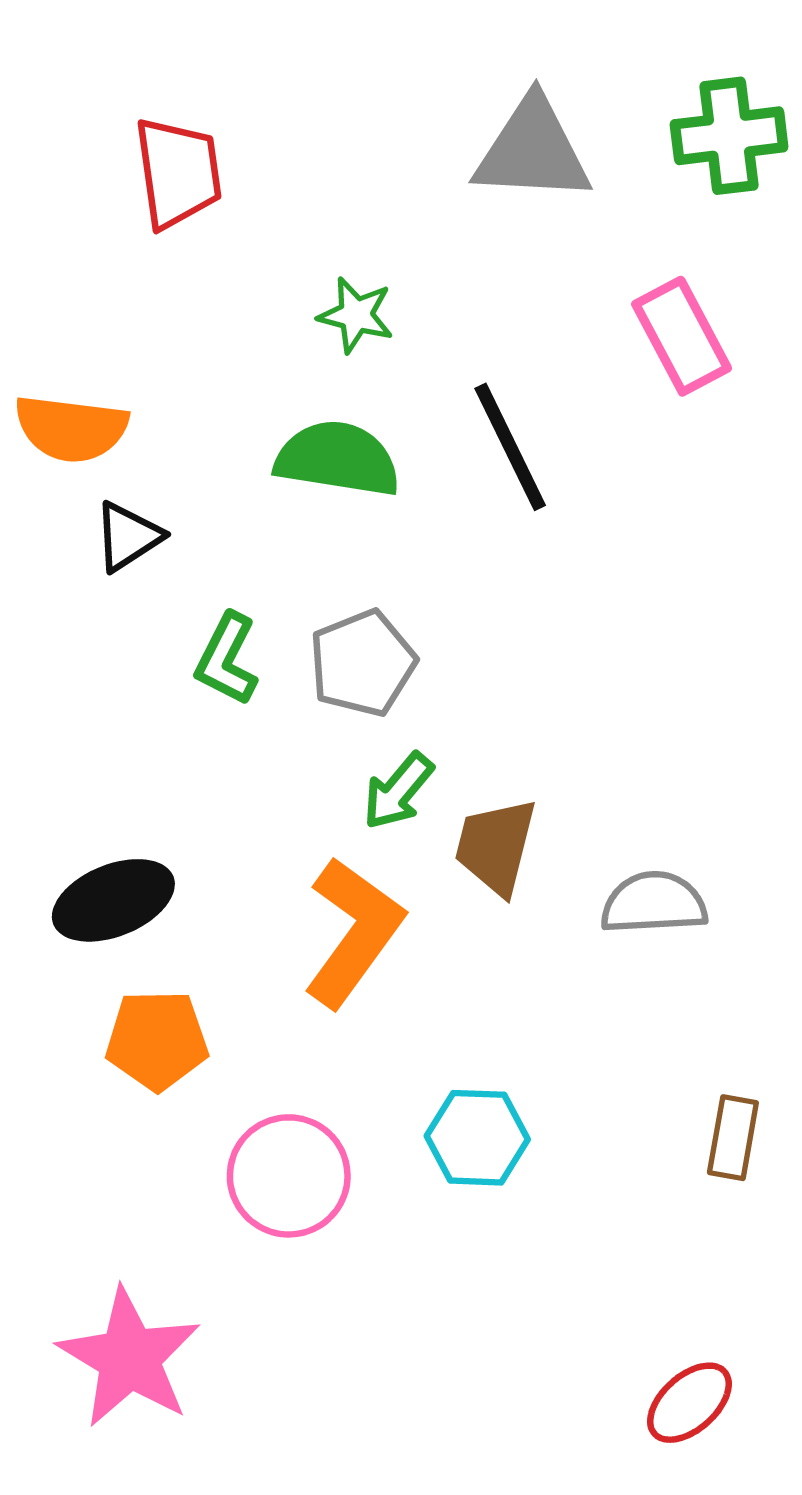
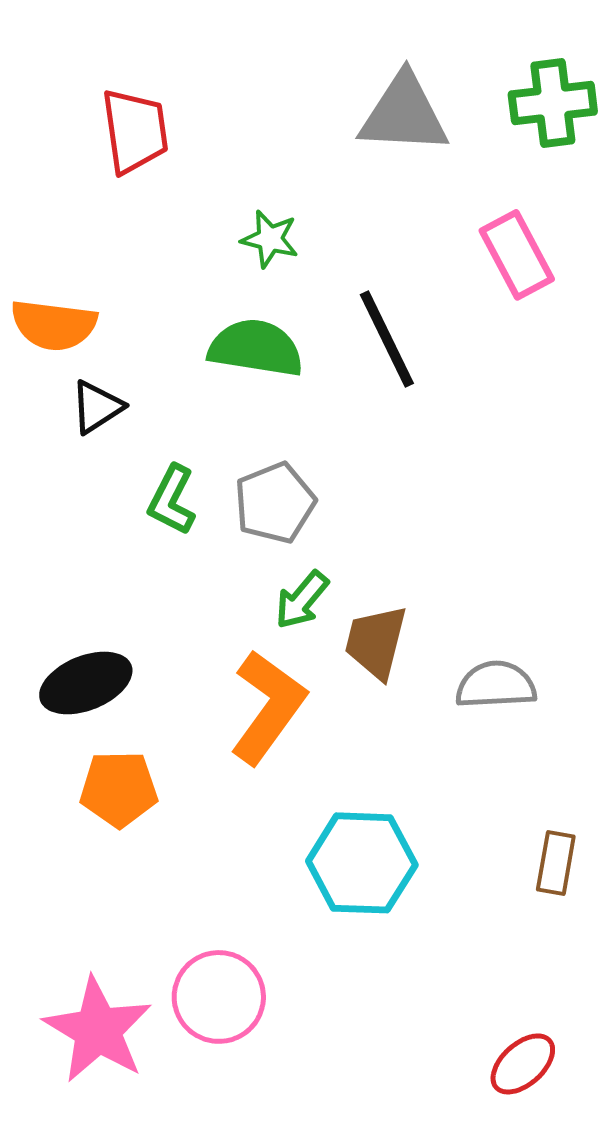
cyan hexagon: (477, 1138) -> (362, 863), size x1.4
pink circle: (289, 1176) -> (219, 997), moved

